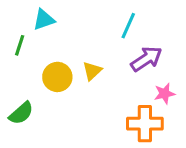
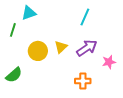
purple arrow: (146, 59) -> (87, 48), moved
orange cross: (145, 124) -> (83, 81), moved, size x0.7

